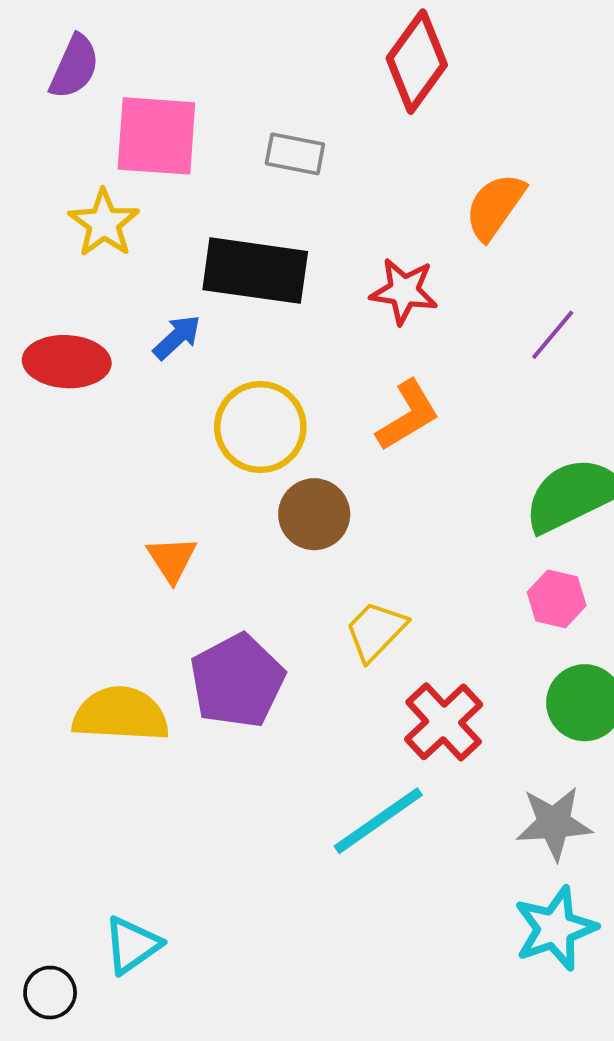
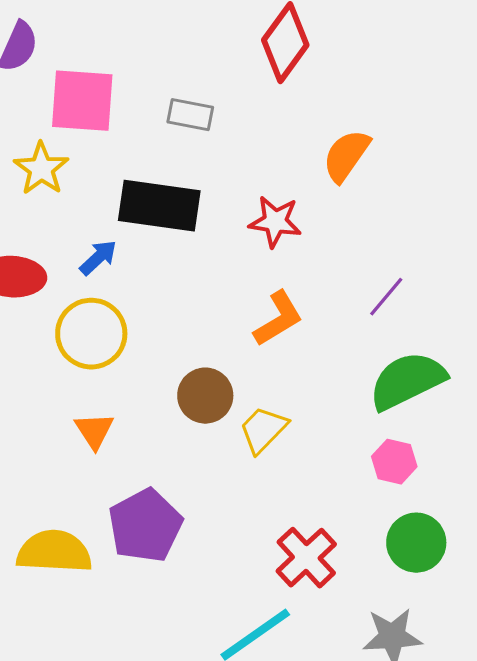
purple line: (553, 335) -> (386, 297), moved
yellow circle: (260, 427) -> (91, 334), moved
yellow trapezoid: (376, 631) -> (263, 430), moved

